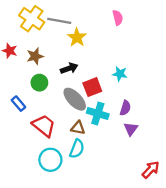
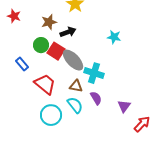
brown star: (35, 56) -> (49, 22), moved
red square: (92, 87) -> (56, 51), moved, turned -36
purple semicircle: (125, 108) -> (96, 98), moved, turned -48
purple triangle: (131, 129) -> (124, 106), moved
cyan semicircle: (77, 149) -> (75, 105), turned -60

